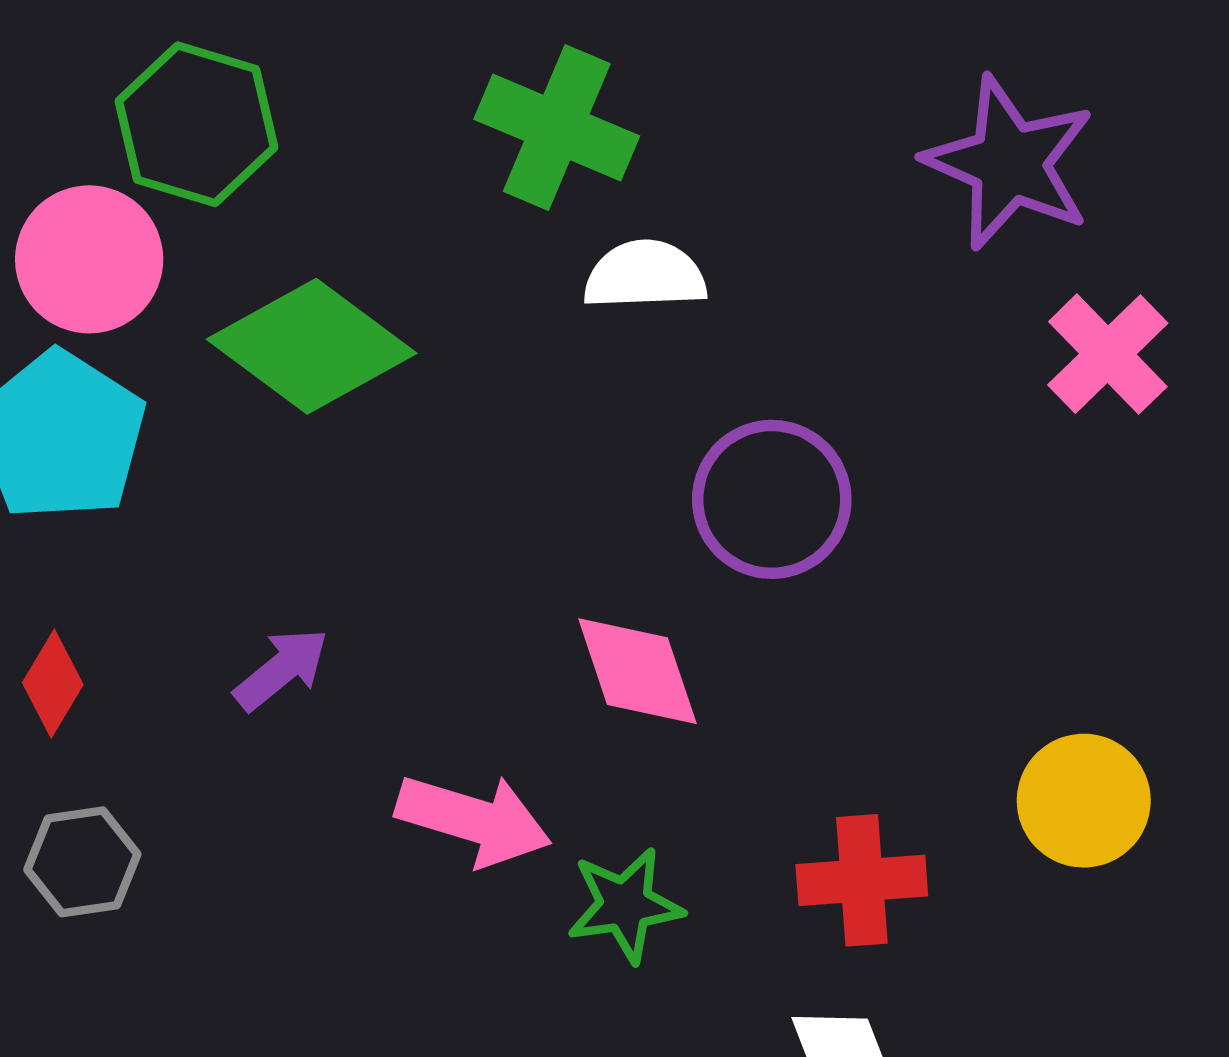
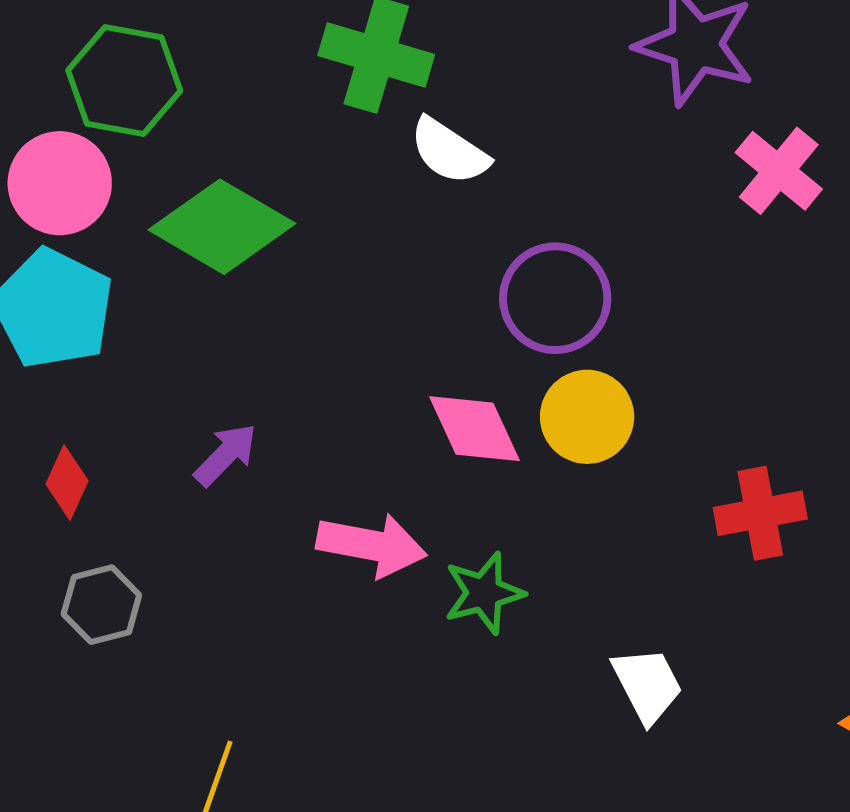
white semicircle: (645, 275) -> (449, 151), turned -138
yellow circle: (1084, 801) -> (587, 417), moved
red cross: (862, 880) -> (760, 513), moved

